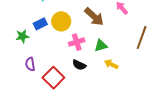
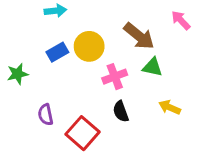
green star: (23, 36) -> (18, 74), moved
green triangle: (101, 45) -> (152, 67), moved, turned 32
black semicircle: (79, 65) -> (121, 111), turned 48

